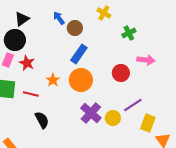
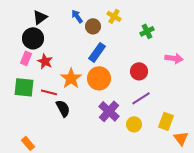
yellow cross: (104, 13) -> (114, 16), moved
pink arrow: (146, 60) -> (174, 58), moved
orange star: (53, 80) -> (71, 78), size x1.5
purple line: (133, 105) -> (141, 98), moved
yellow circle: (113, 118) -> (134, 124), moved
black semicircle: (42, 120) -> (63, 108), moved

